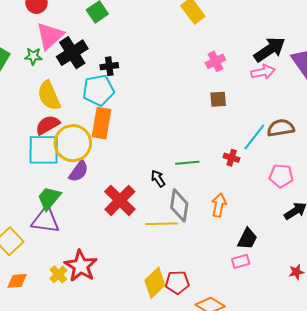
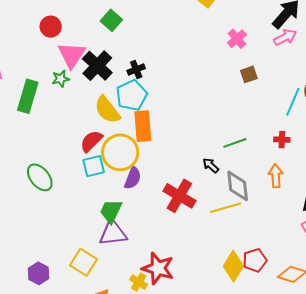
yellow semicircle: (49, 96) -> (107, 110), moved
cyan square: (44, 150) -> (94, 166), size x0.7
red cross: (232, 158) -> (282, 140), moved

